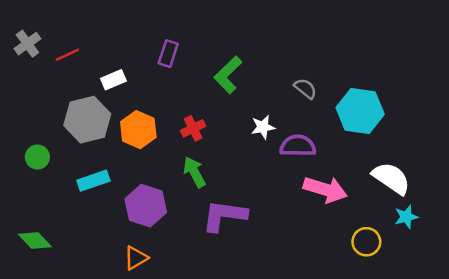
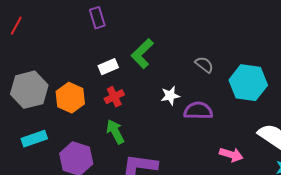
purple rectangle: (168, 54) -> (97, 18), moved, turned -35
red line: (67, 55) -> (16, 26), moved, turned -36
white rectangle: (113, 80) -> (108, 67), moved
pink arrow: (325, 189) -> (231, 155), moved, size x0.7

